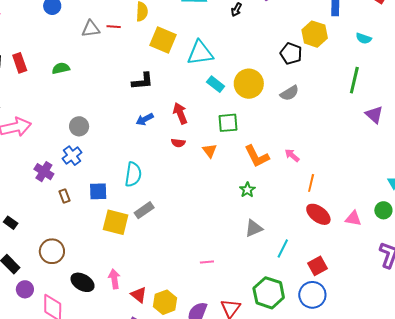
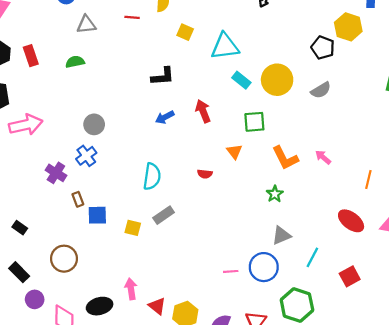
gray triangle: (91, 29) -> (86, 24), moved
yellow square: (163, 40) -> (185, 32), size x0.6
red semicircle: (178, 143) -> (205, 174), moved
orange line: (311, 183) -> (368, 179), moved
blue square: (98, 191) -> (97, 215), moved
yellow square: (116, 222) -> (133, 228), size x0.6
black ellipse: (83, 282) -> (100, 306), moved, turned -45
blue circle: (312, 295) -> (264, 267), moved

